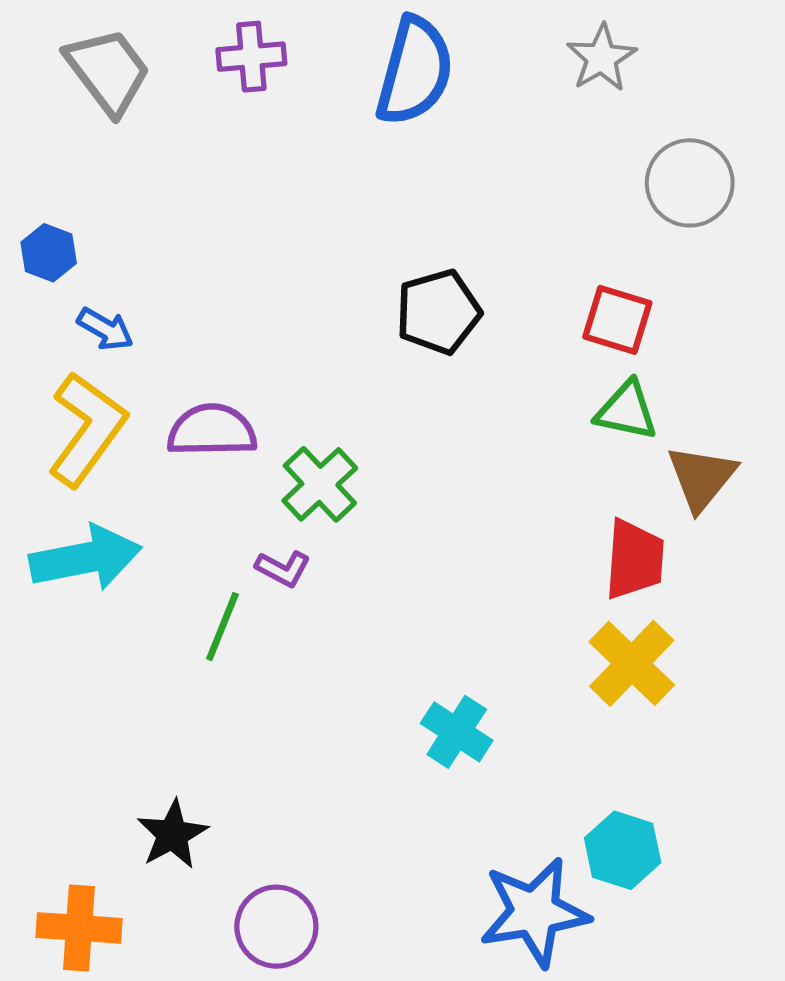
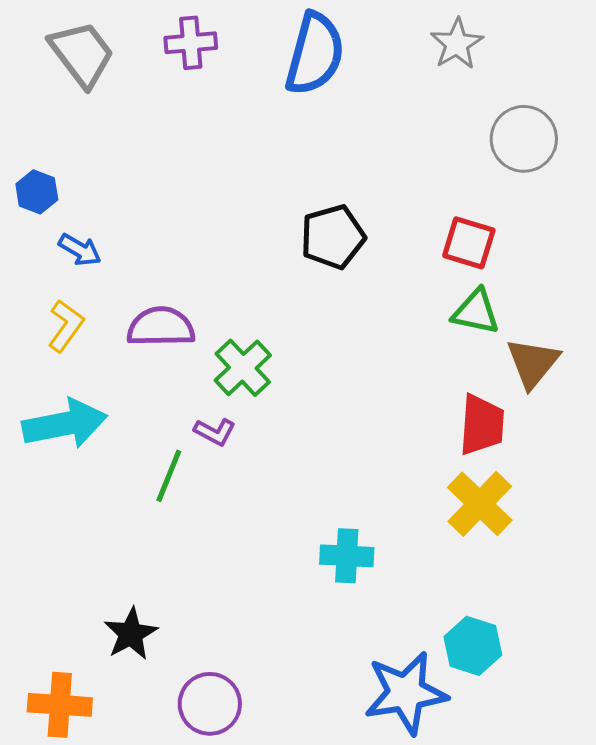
yellow L-shape: (87, 429) -> (66, 326), size x0.6
cyan cross: (457, 732) -> (347, 556), turned -30

